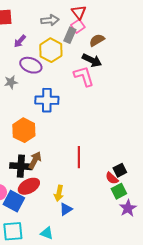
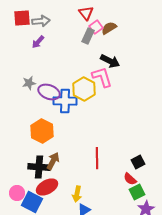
red triangle: (79, 12) -> (86, 13), moved
gray arrow: (50, 20) -> (41, 21), moved
brown semicircle: (97, 40) -> (109, 28), moved
yellow hexagon: (51, 50) -> (84, 89), moved
purple ellipse: (31, 65) -> (49, 92), moved
black square: (120, 170) -> (138, 162), moved

